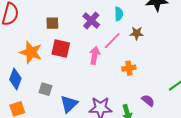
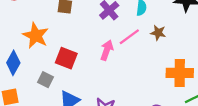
red square: (61, 49) -> (66, 58), moved
orange cross: (129, 68) -> (180, 73), moved, size x1.6

